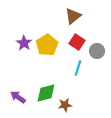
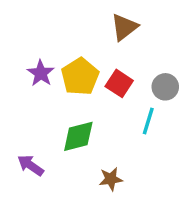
red square: (77, 42) -> (119, 83), moved
cyan line: (78, 68) -> (148, 121), moved
green diamond: (46, 93) -> (78, 136), moved

